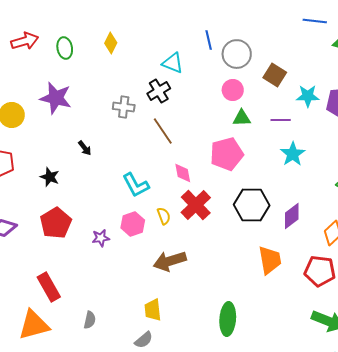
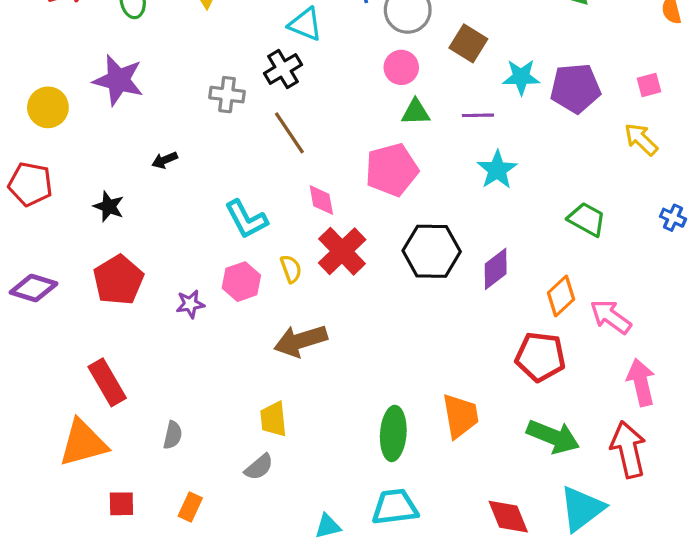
black arrow: (85, 148) -> (165, 160), turned 105
orange trapezoid: (270, 260) -> (460, 416), moved

